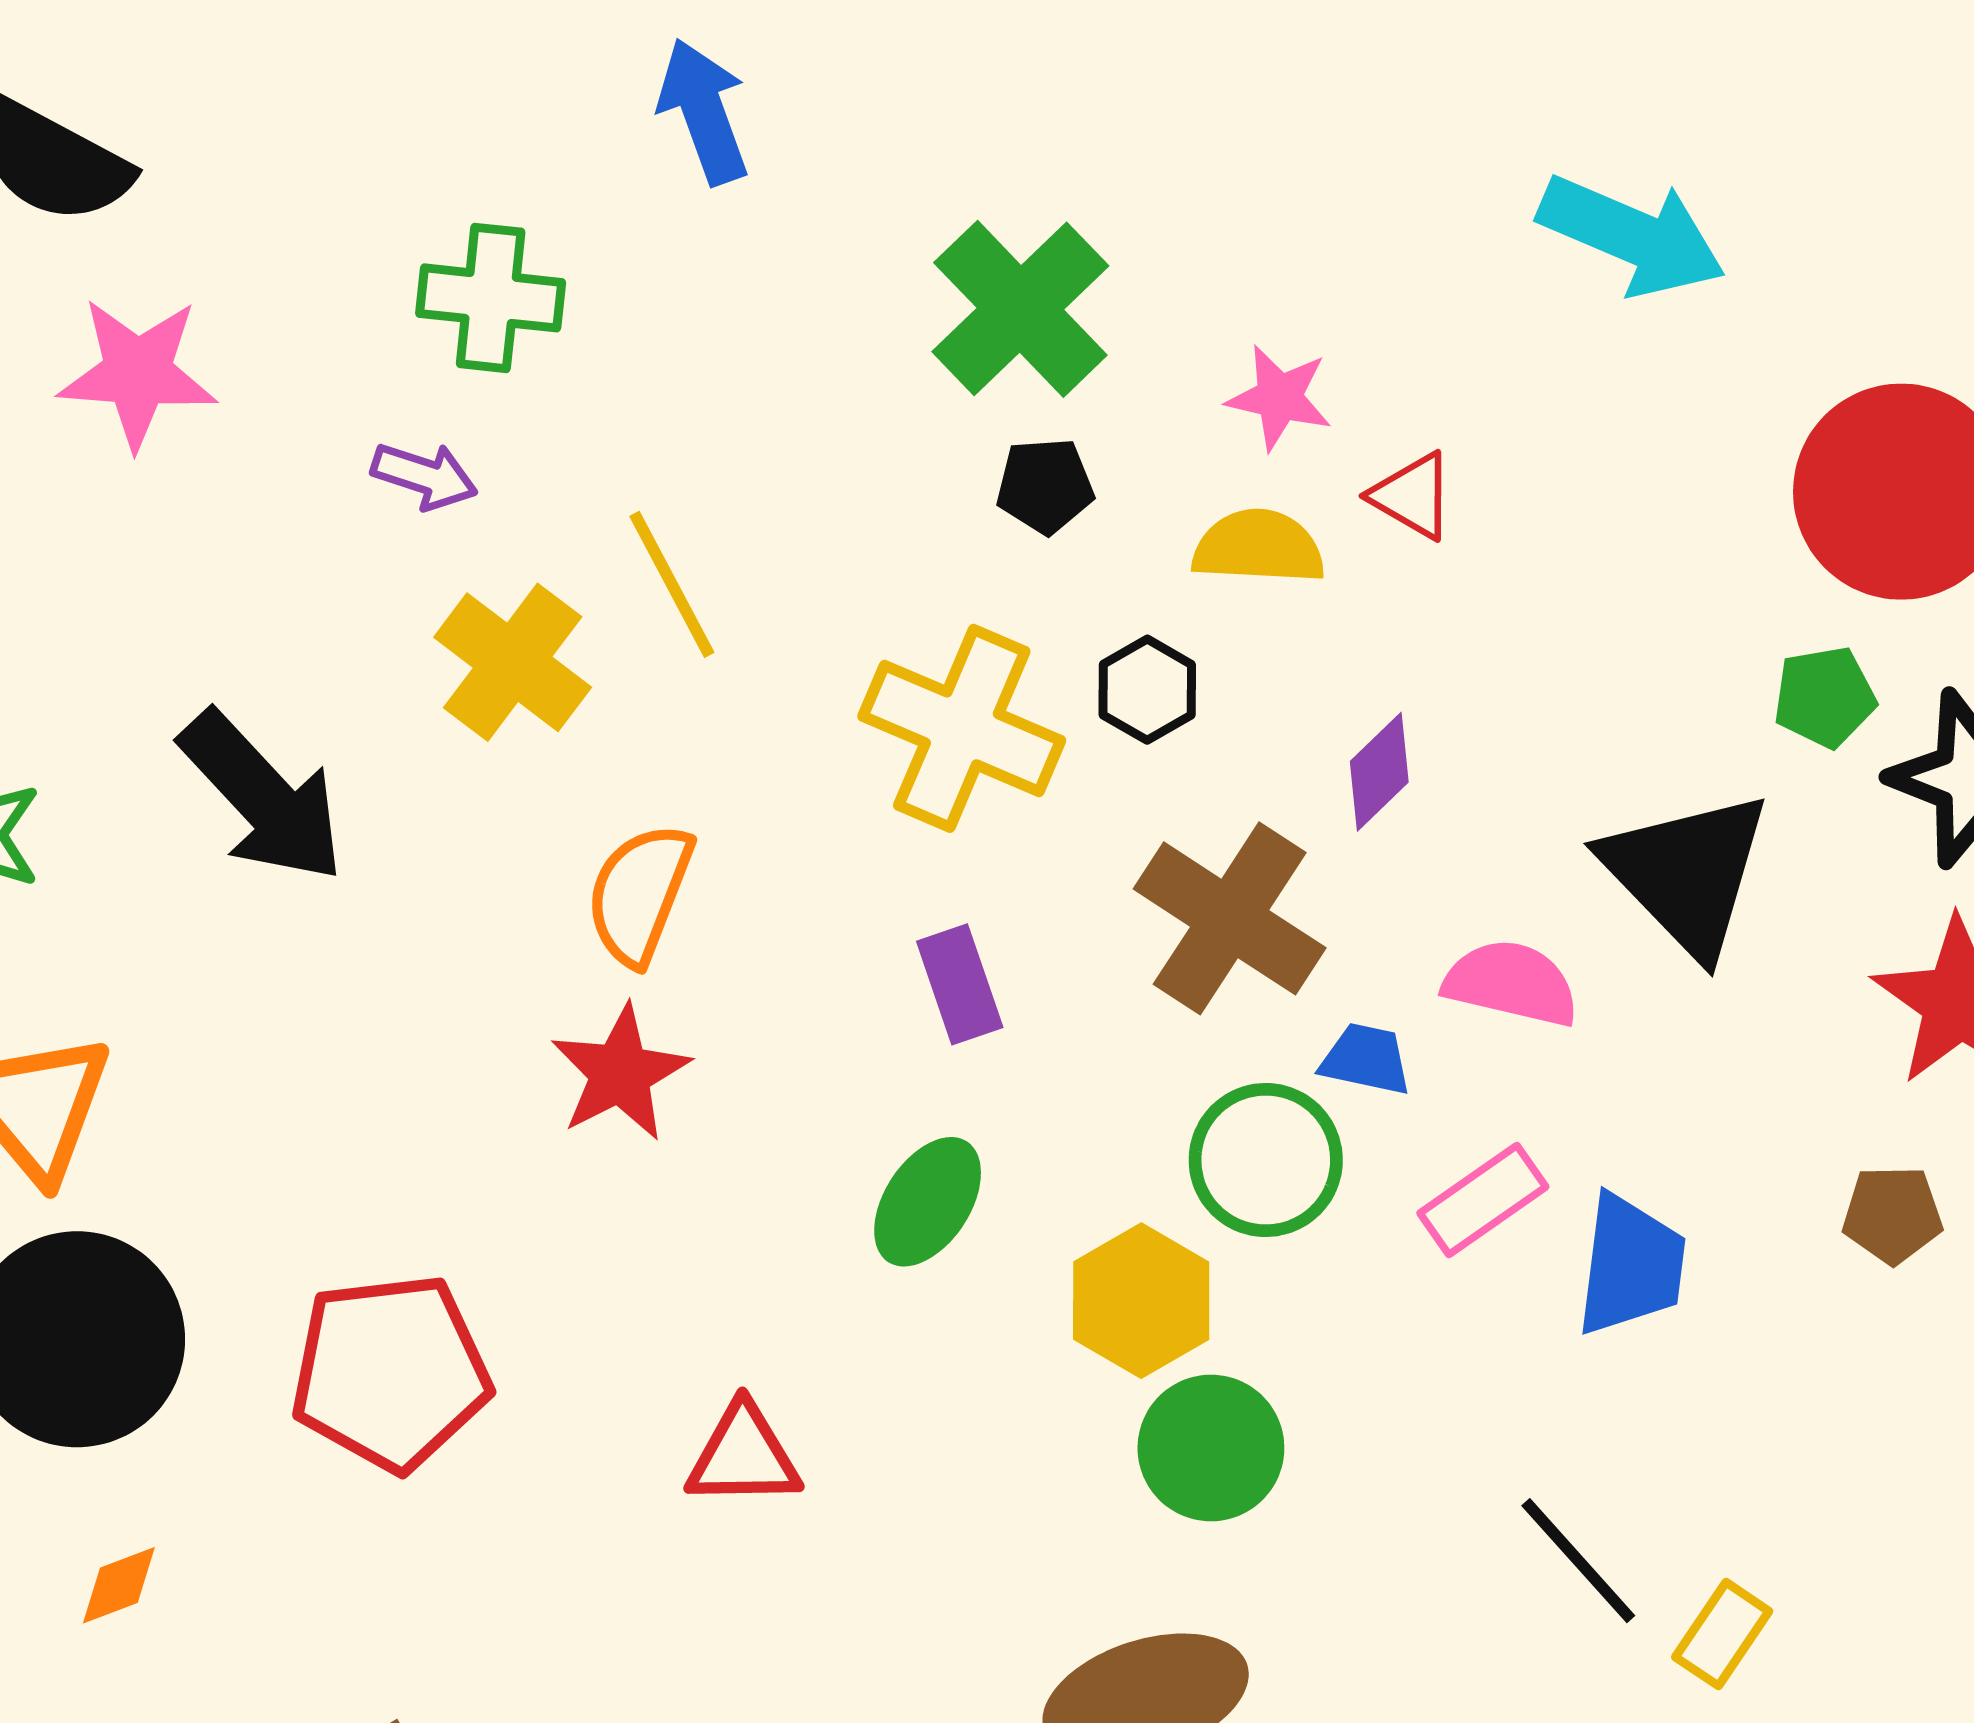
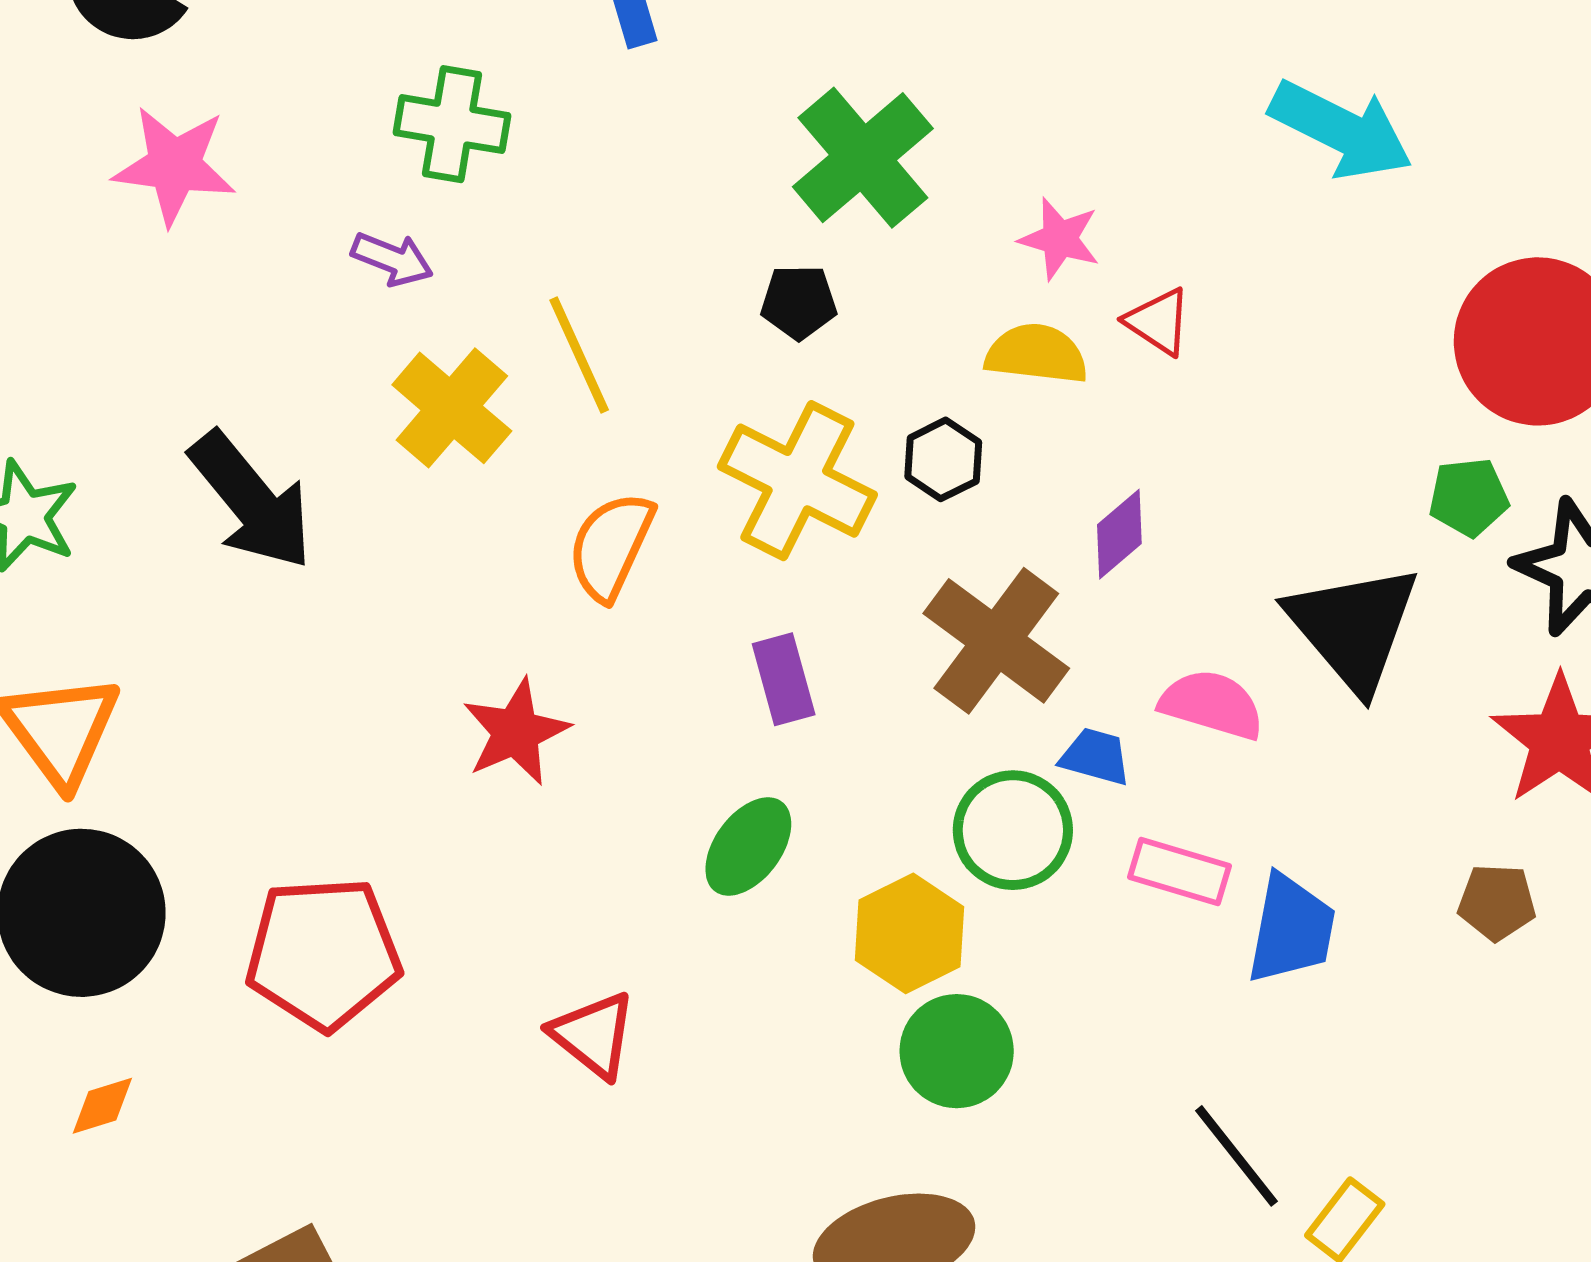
black pentagon: (1045, 486) -> (799, 302), moved
orange semicircle: (639, 894) -> (611, 546), moved
pink rectangle: (1483, 1200) -> (1180, 871), turned 48
red triangle: (743, 1456) -> (593, 1035), turned 36

